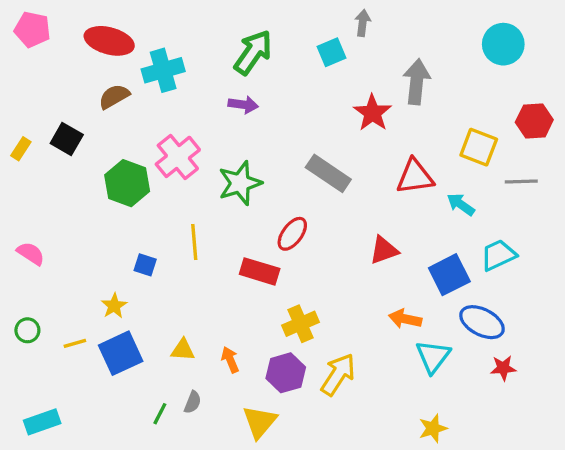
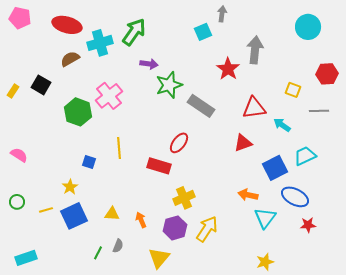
green arrow: (253, 52) -> (134, 32), moved
yellow square: (479, 147) -> (293, 90), size x0.7
green star: (240, 183) -> (169, 85), moved
red triangle: (384, 250) -> (243, 143), moved

